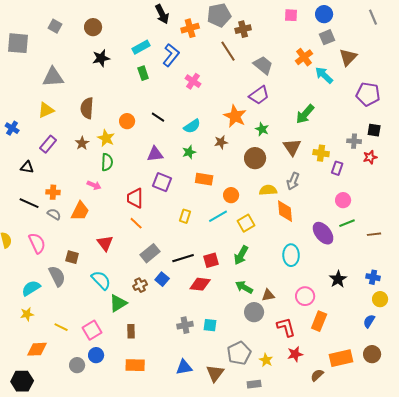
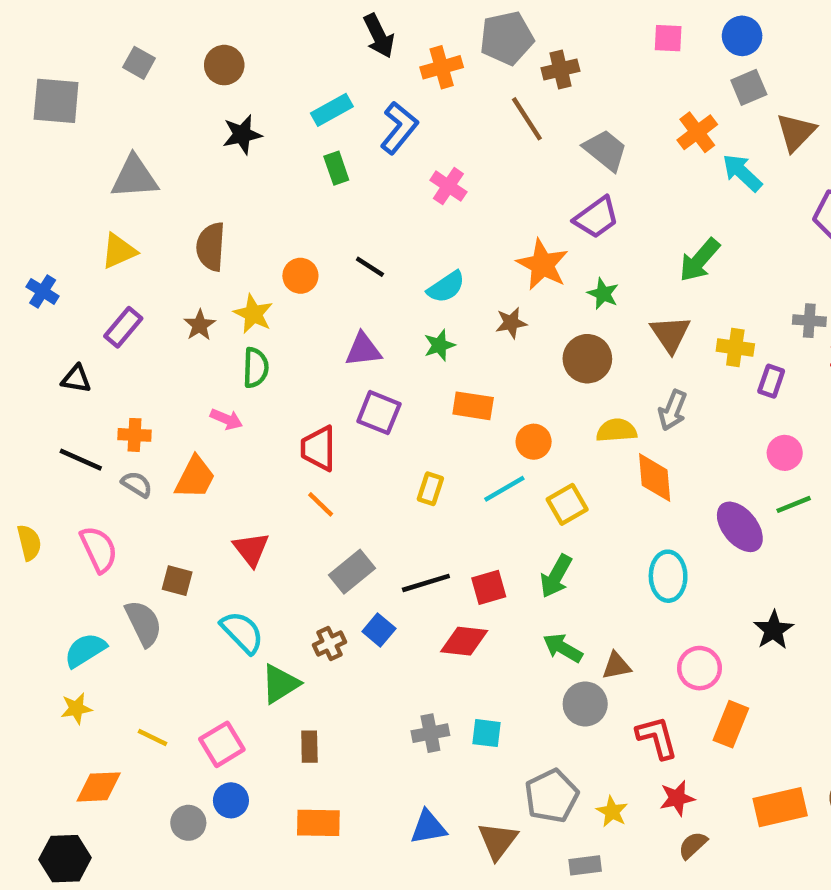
brown semicircle: (317, 375) -> (693, 845), moved

